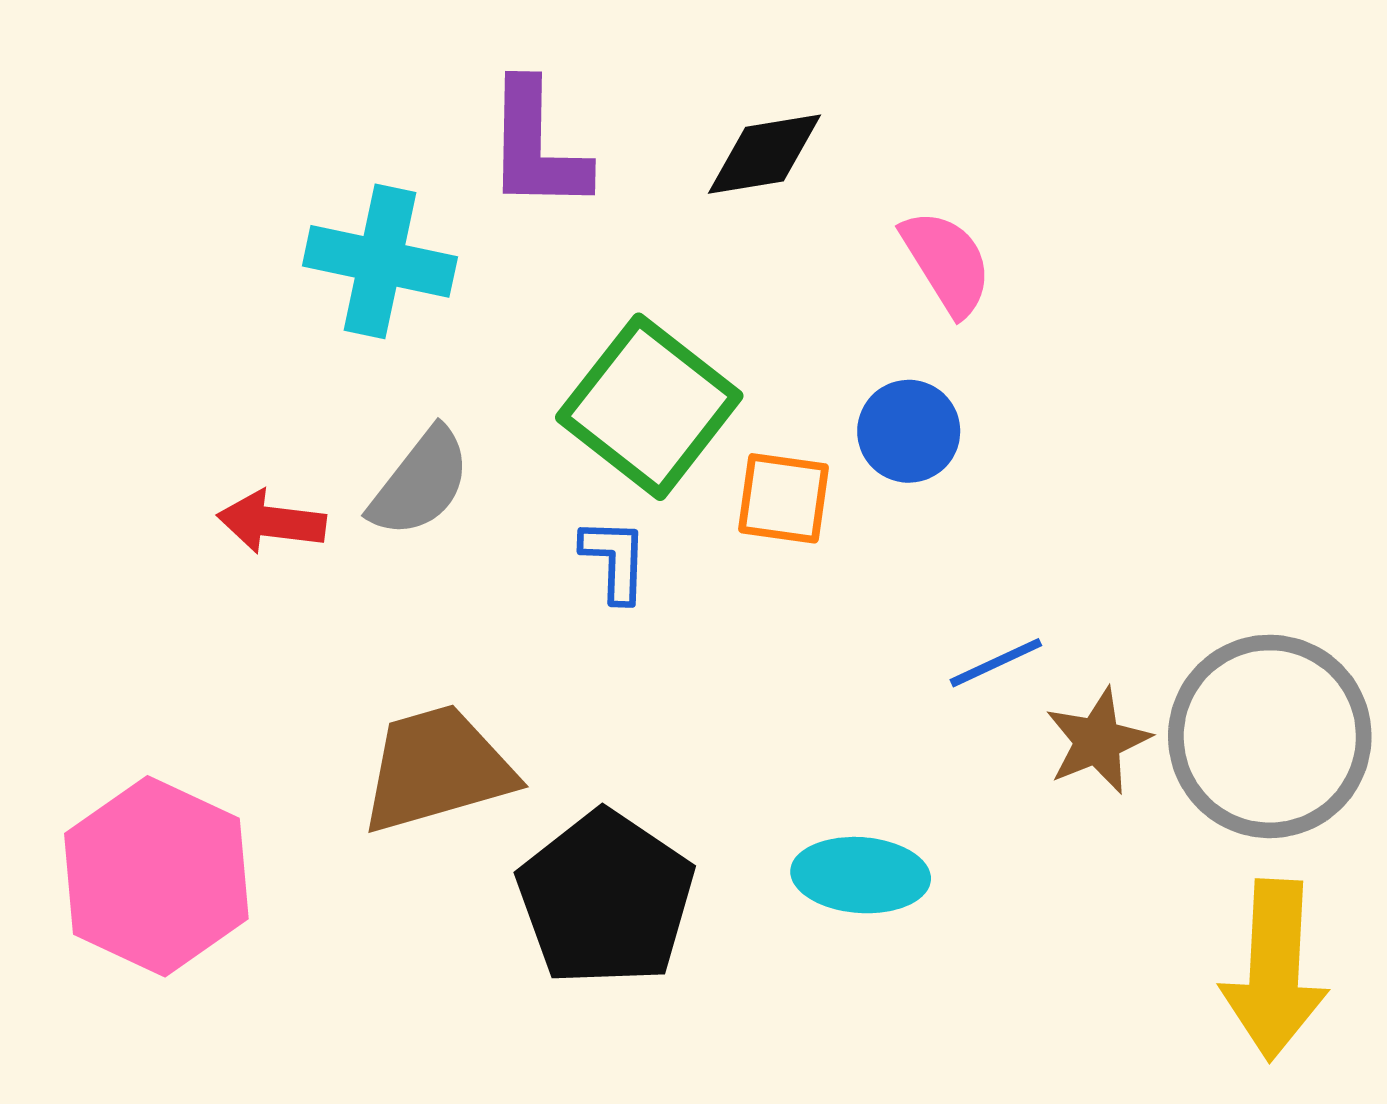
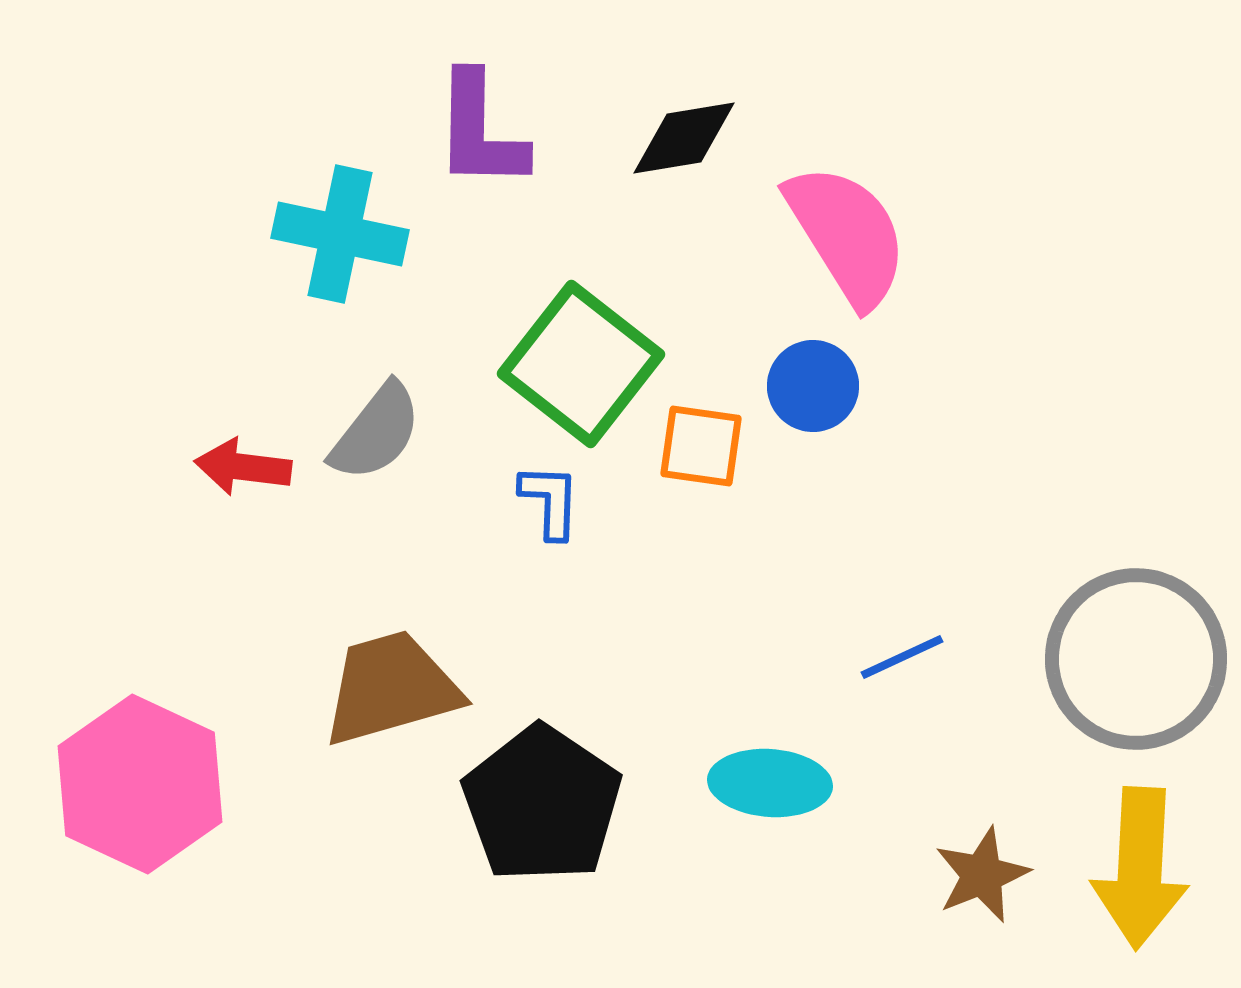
pink semicircle: (947, 262) -> (847, 235), size x1.5
blue line: (996, 663) -> (902, 657), moved
brown star: (1098, 741) -> (982, 875), moved

